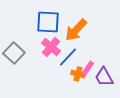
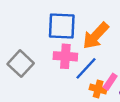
pink cross: (51, 47) -> (65, 56), turned -36

